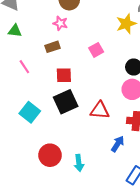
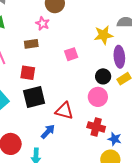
red square: (64, 75) -> (28, 73), moved
blue arrow: (118, 144) -> (48, 132), moved

